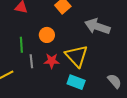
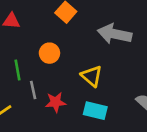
yellow triangle: (76, 56) -> (92, 76), size x0.7
red star: (52, 61) -> (56, 102), moved

